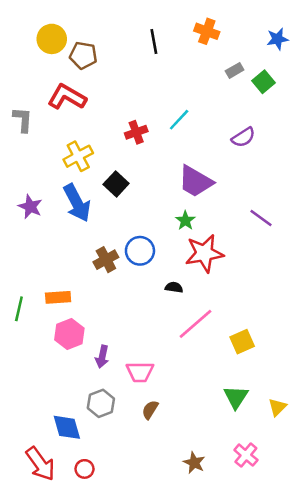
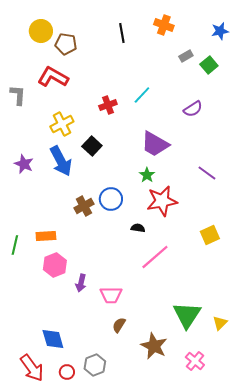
yellow square: (242, 342) -> (210, 235), moved
green triangle: (236, 397) -> (187, 315), size x1.4
gray hexagon: (101, 403) -> (95, 365), moved
brown star: (194, 463) -> (154, 346), moved, size x1.5

